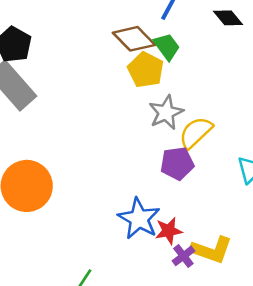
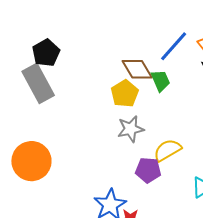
yellow pentagon: (146, 70) -> (125, 94), moved
gray star: (166, 113) -> (131, 129), moved

